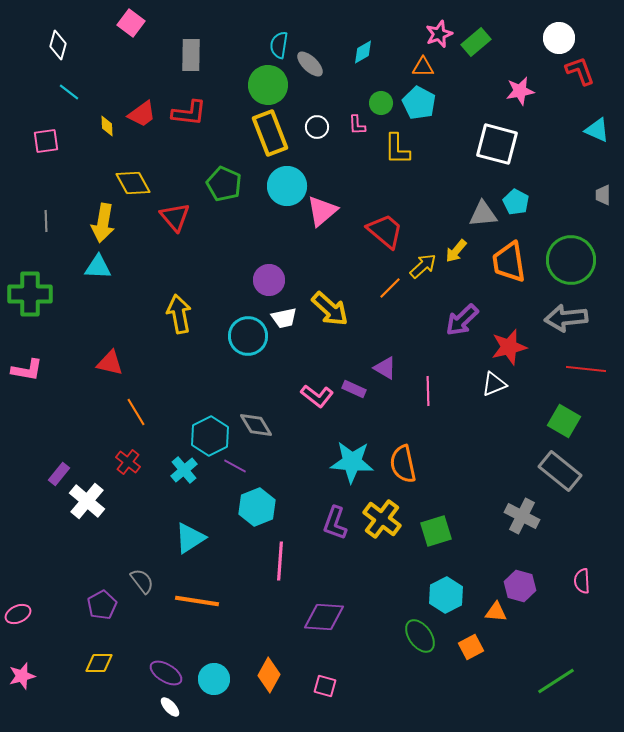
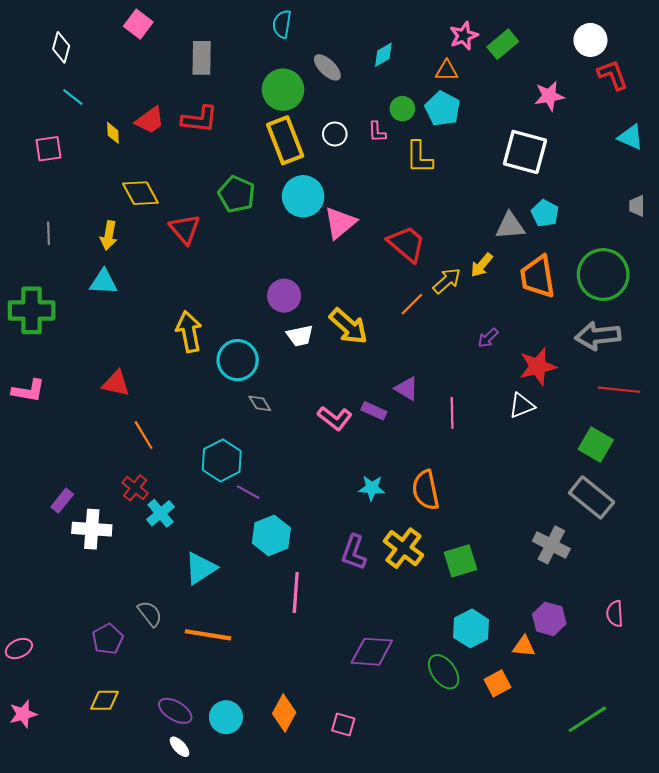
cyan semicircle: (279, 45) -> (282, 24), moved
yellow arrow: (103, 223) -> (109, 235), size x0.7
purple arrow: (462, 320) -> (488, 338), size x0.6
cyan circle: (248, 336) -> (238, 360), moved
gray diamond: (256, 425) -> (260, 403), moved, size x0.7
cyan star: (352, 462) -> (372, 488), size x0.6
cyan cross: (184, 470) -> (160, 513), moved
white cross: (87, 501) -> (92, 529), turned -36
purple diamond: (324, 617) -> (372, 652), moved

